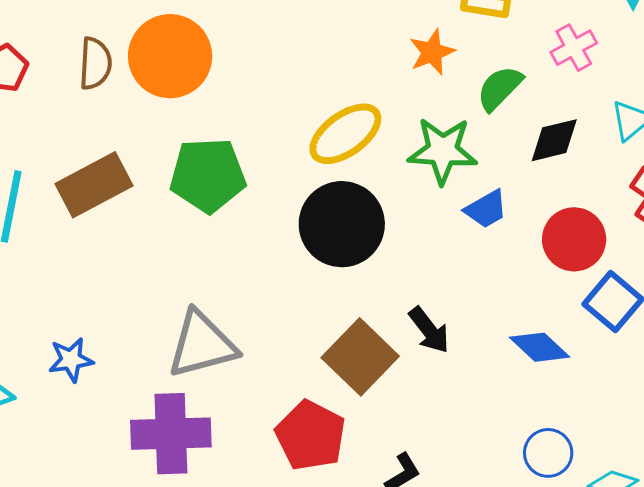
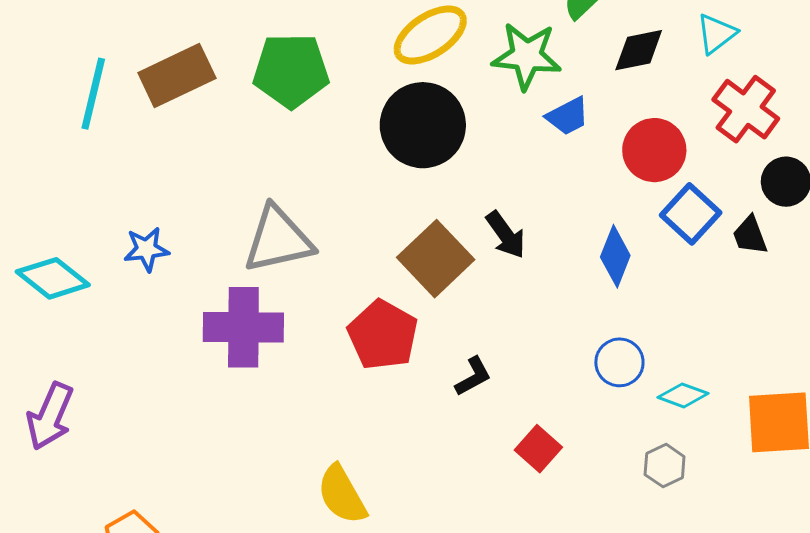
blue diamond: (540, 347) -> (615, 256), turned 66

